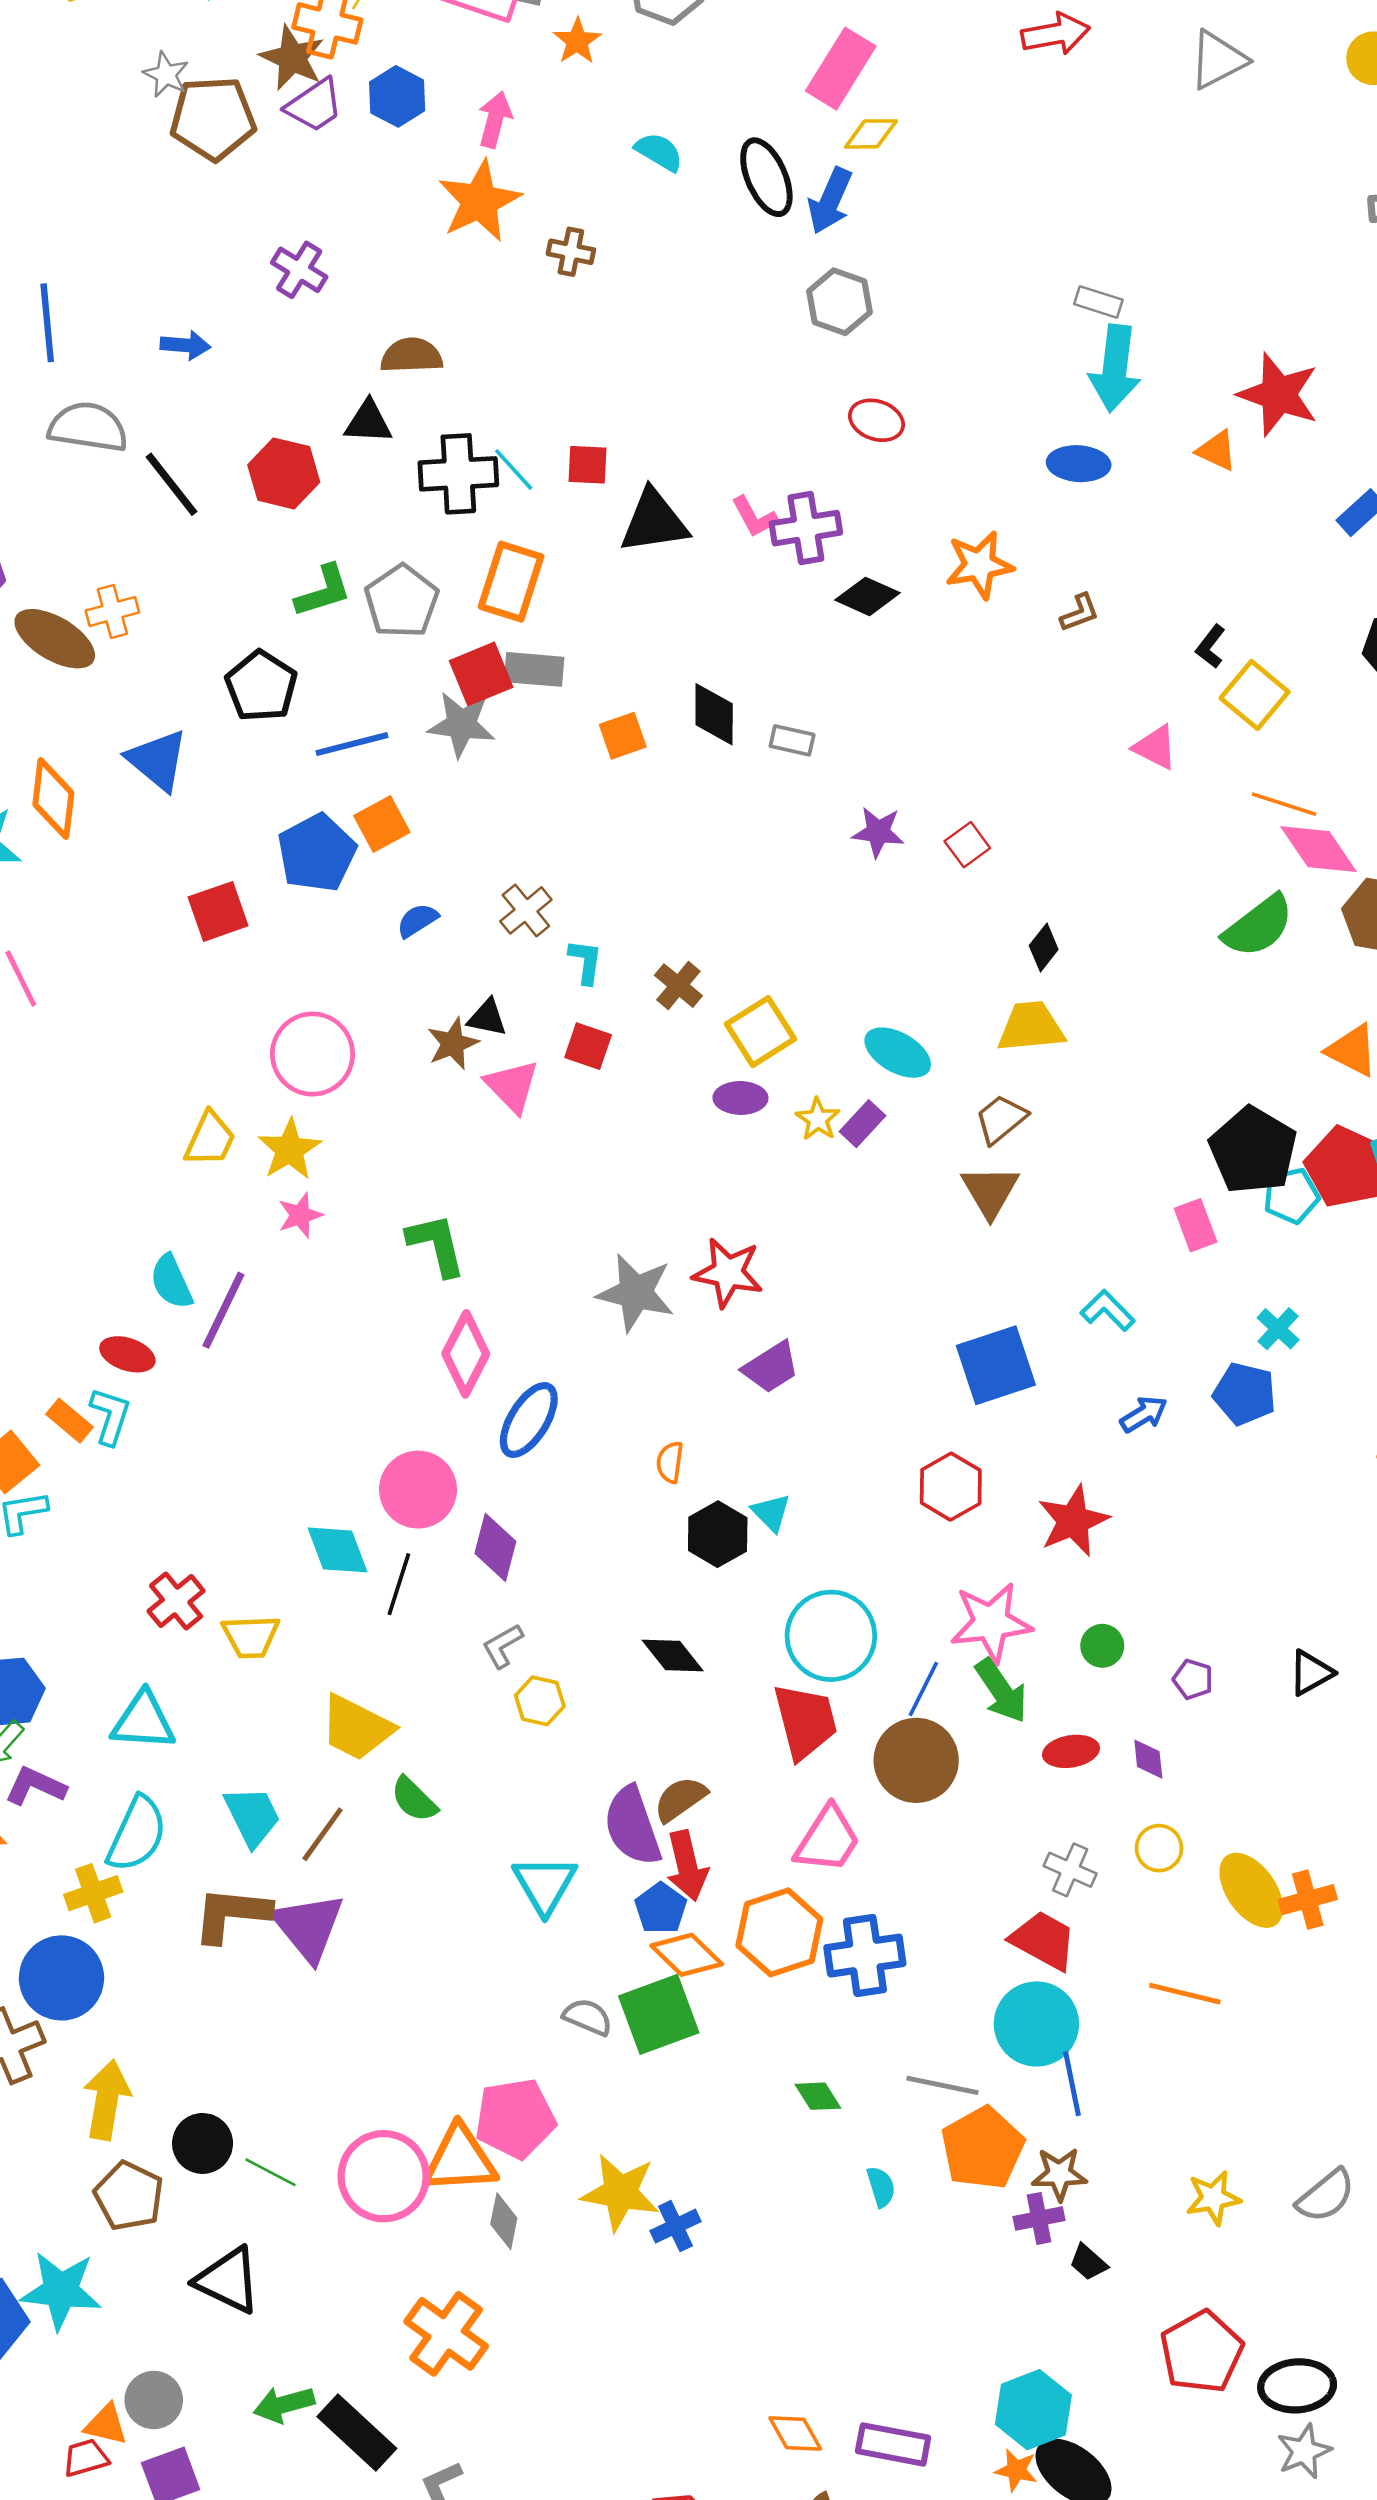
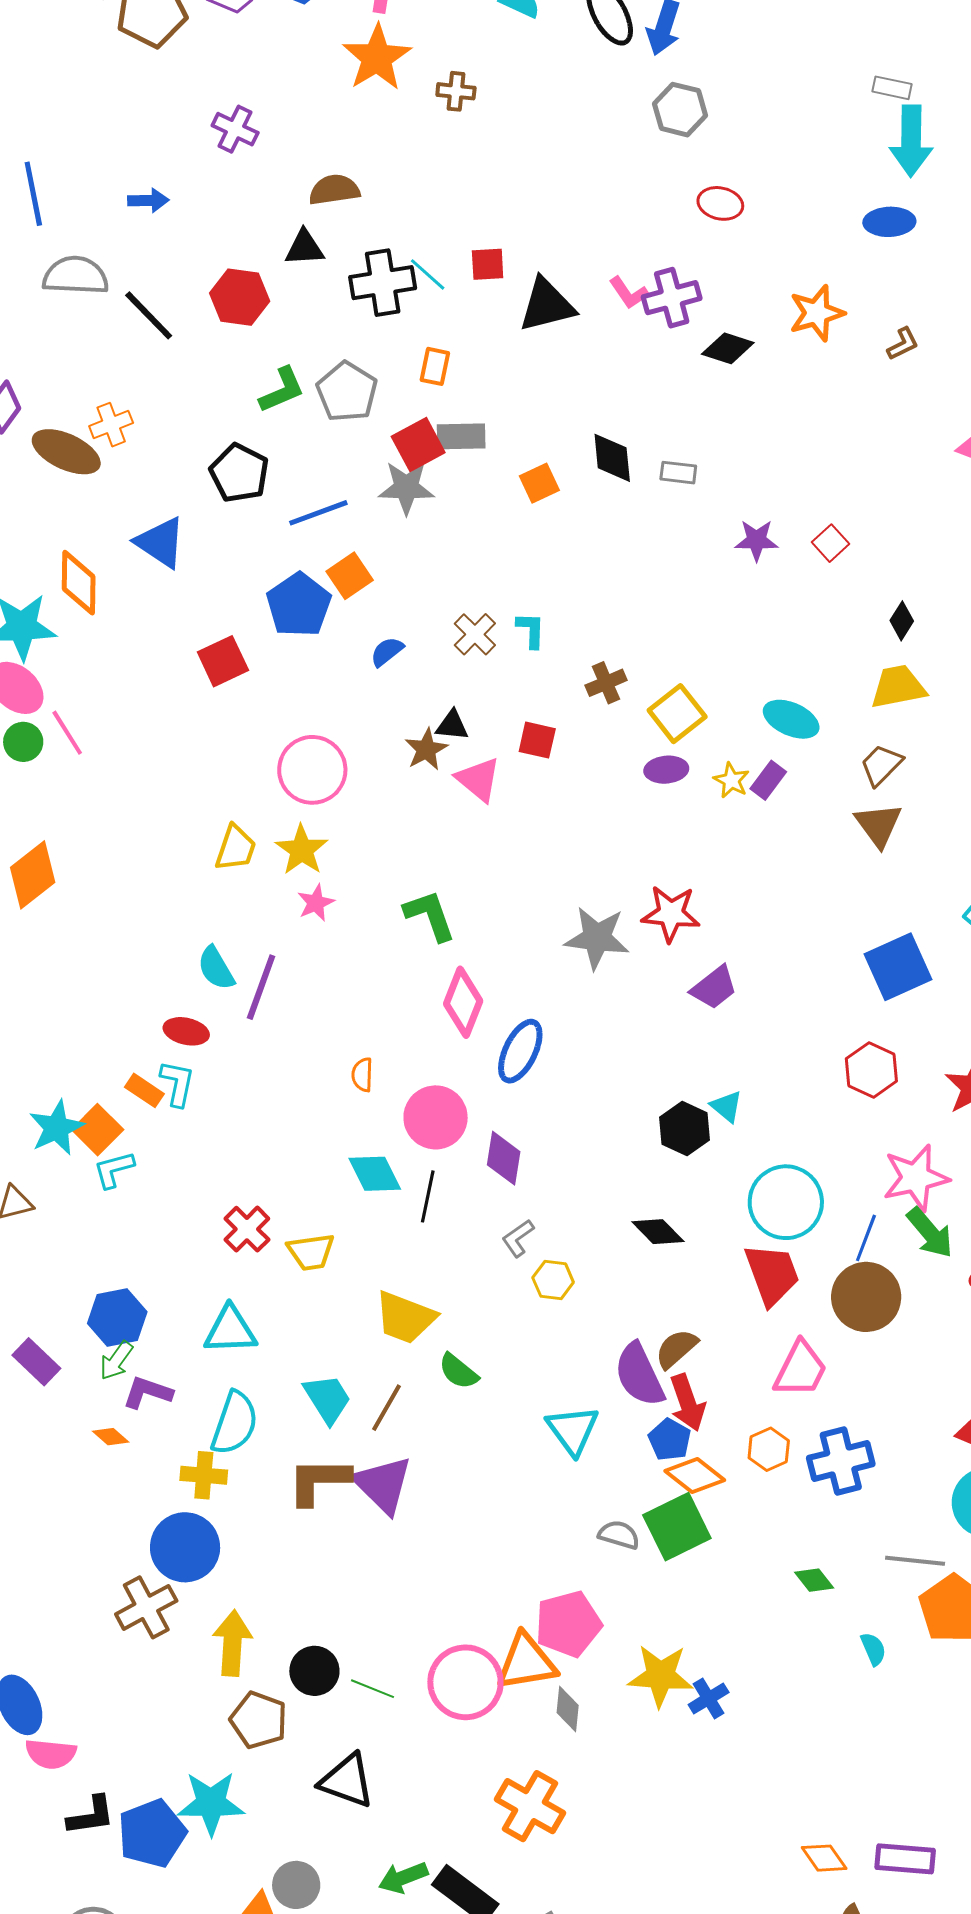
orange rectangle: (511, 582) -> (435, 366), size x0.6
cyan L-shape: (586, 962) -> (531, 630), moved
brown cross: (678, 986) -> (606, 683), turned 33
orange semicircle: (670, 1462) -> (362, 1075), moved
yellow cross: (93, 1893) -> (204, 1475), turned 30
orange hexagon: (779, 1932) -> (769, 1449), size x0.6

